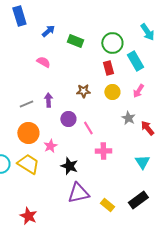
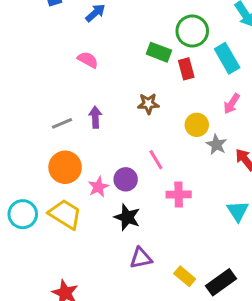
green rectangle: (75, 41) -> (159, 52), moved
yellow circle: (112, 92) -> (197, 125), moved
purple circle: (68, 119) -> (126, 179), moved
purple triangle: (78, 193) -> (141, 258), size x0.7
black rectangle: (138, 200) -> (221, 282), moved

